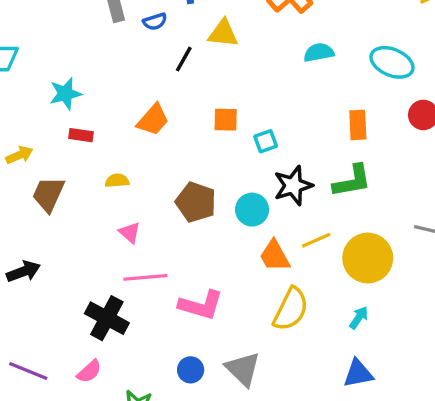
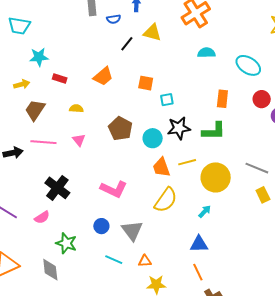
cyan star: (65, 94) -> (39, 57), moved
pink line: (145, 277) -> (43, 142), moved

